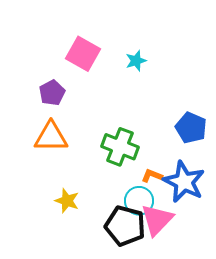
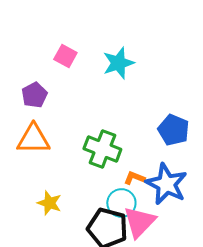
pink square: (83, 54) -> (65, 56), size x0.7
cyan star: (136, 61) -> (118, 63), size x1.5

